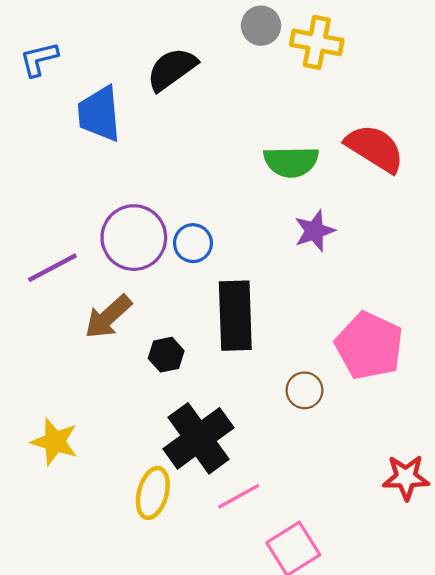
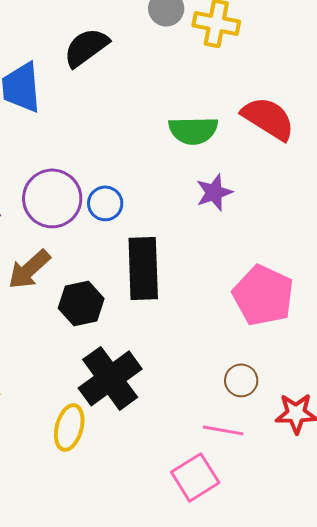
black hexagon: (166, 355) -> (81, 303), size x1.4
brown circle: (304, 390) -> (241, 380), moved
pink line: (239, 496) -> (223, 430), moved, turned 39

